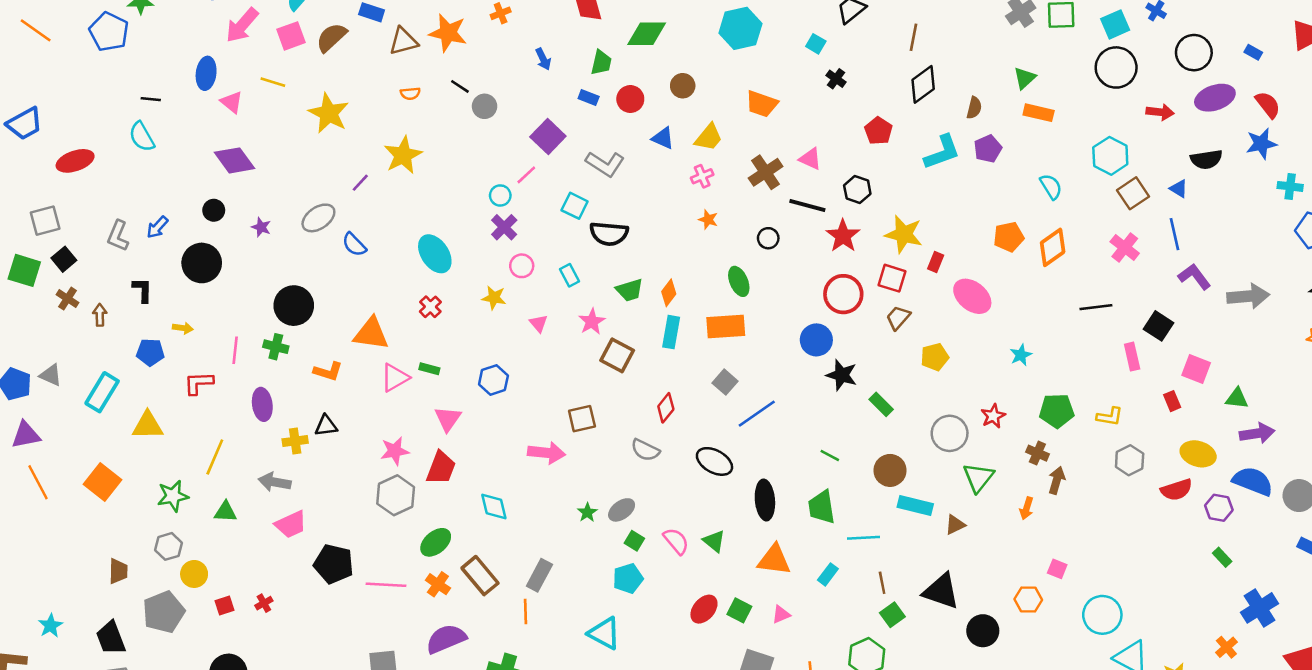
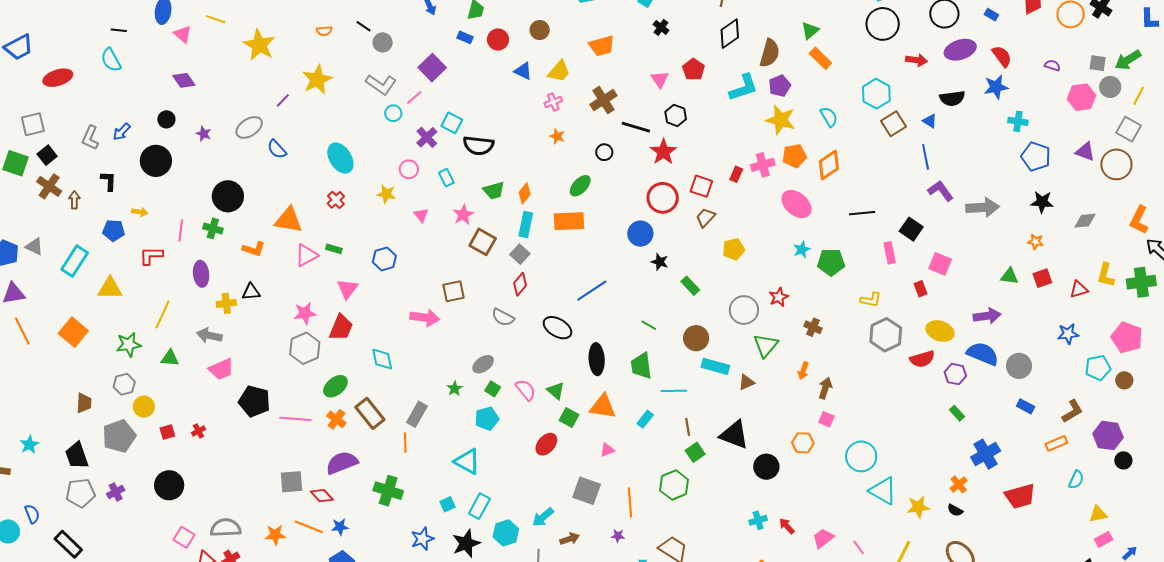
orange trapezoid: (762, 104) -> (602, 46), turned -36
brown semicircle: (974, 108) -> (770, 53), size x1.6
orange rectangle: (1039, 113) -> (820, 58), turned 30
pink triangle: (810, 159) -> (660, 79), moved, turned 30
purple diamond: (235, 160) -> (184, 80), size x0.7
gray L-shape: (605, 164) -> (381, 84), moved
purple cross: (504, 227) -> (427, 137), moved
yellow star: (904, 234) -> (781, 120), moved
pink cross: (1125, 247) -> (763, 165), moved, turned 35
green ellipse: (739, 281) -> (580, 186), turned 65
pink ellipse: (972, 296) -> (796, 204), moved
brown cross: (68, 299) -> (49, 186), size x1.4
black star: (842, 375) -> (660, 262), size x0.7
gray square: (725, 382) -> (520, 254), moved
green triangle: (1237, 398) -> (1009, 276), moved
green pentagon: (1057, 411) -> (831, 262), moved
gray hexagon: (1130, 460) -> (886, 335), size x1.4
brown arrow: (1057, 480) -> (825, 388), moved
green star: (587, 512) -> (455, 388), moved
green square: (739, 610) -> (569, 418), moved

